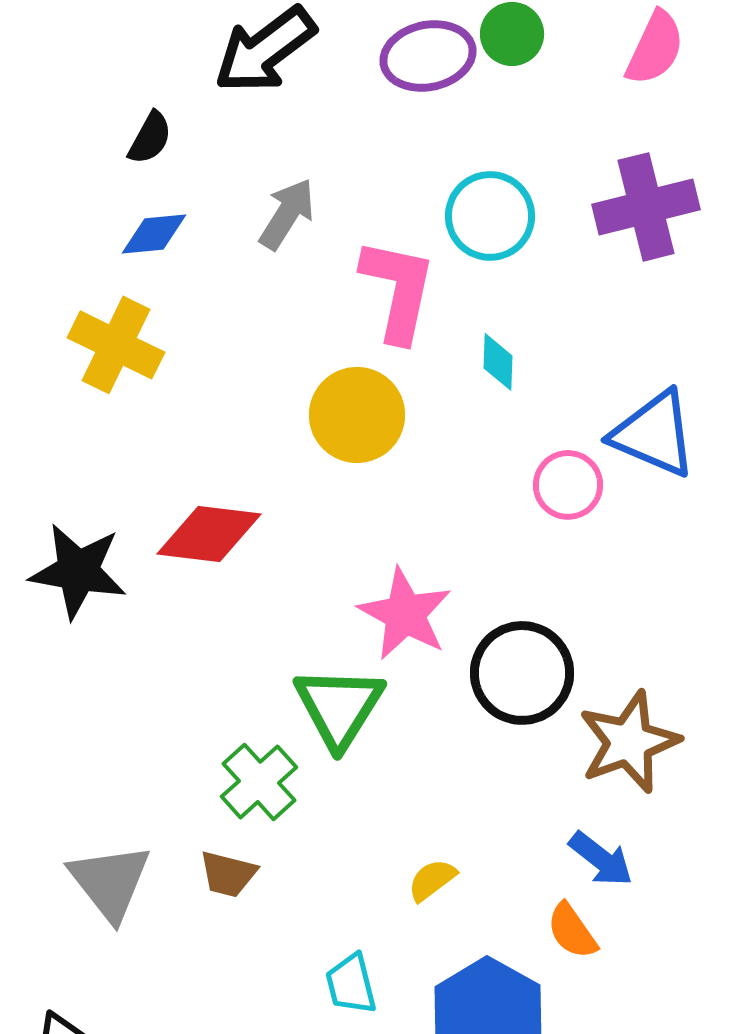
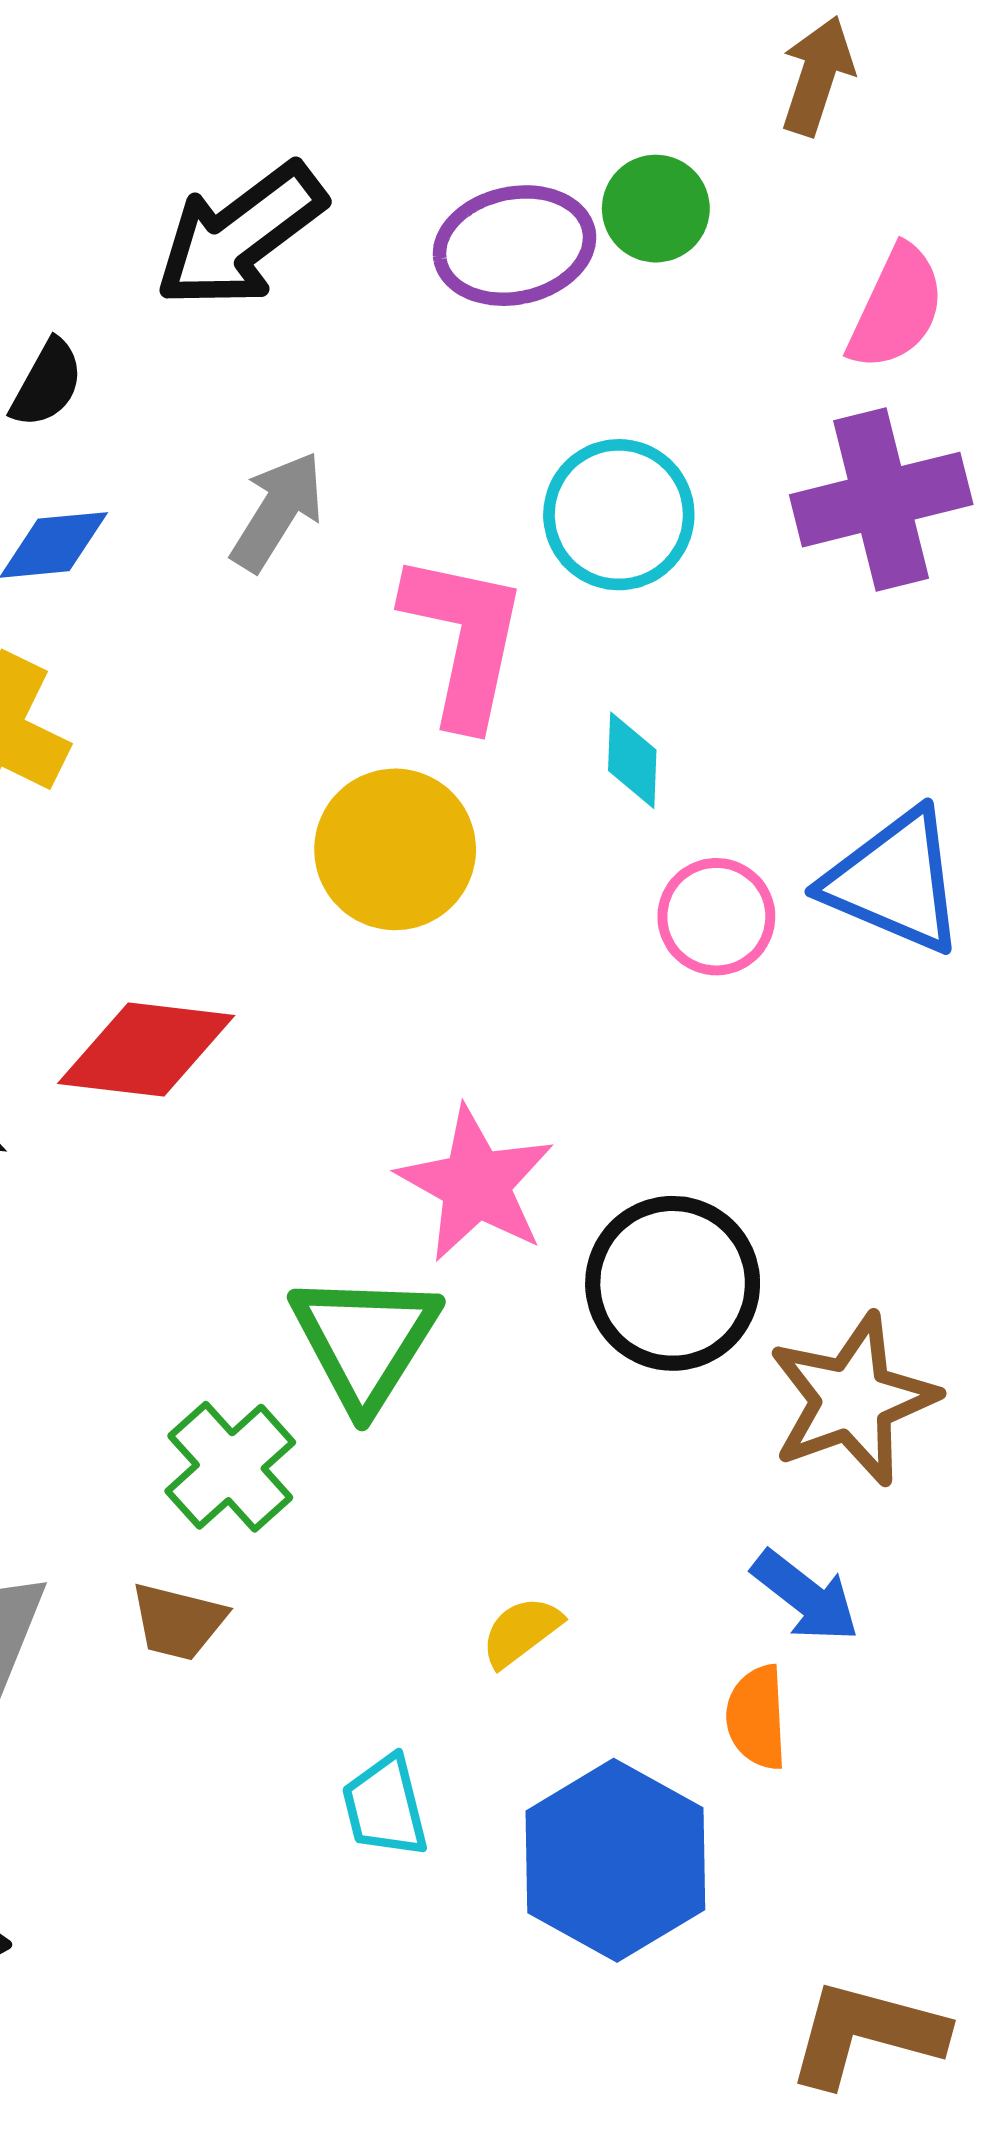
pink semicircle: (655, 48) -> (896, 308), moved
pink circle: (568, 485) -> (716, 917), moved
orange semicircle: (572, 931) -> (757, 1717), turned 32

